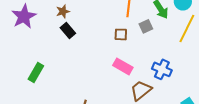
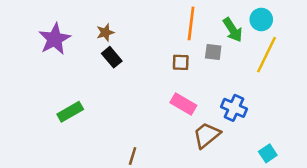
gray square: (146, 26) -> (213, 52), turned 32
green rectangle: (36, 72) -> (70, 112), turned 30

